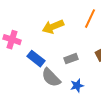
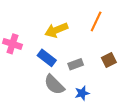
blue rectangle: (36, 59) -> (47, 58), moved

